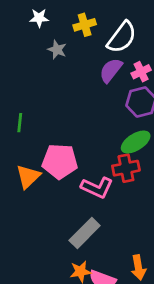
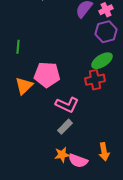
pink L-shape: (97, 187) -> (67, 105), moved
gray rectangle: (85, 233) -> (65, 127), size x0.7

